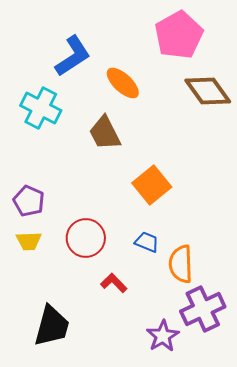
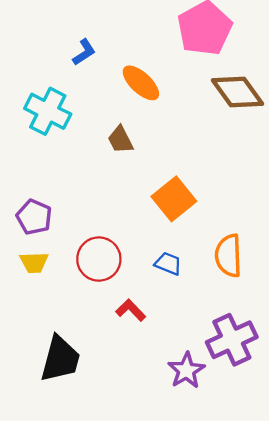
blue L-shape: (73, 56) -> (84, 52), size x0.6
brown trapezoid: (105, 133) -> (120, 140), size x0.7
orange semicircle: (181, 264) -> (228, 256), moved

